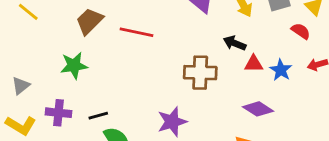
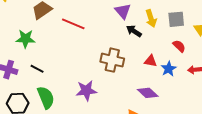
red semicircle: (301, 31) -> (179, 46), moved
black arrow: (235, 43) -> (134, 31), moved
black line: (98, 116) -> (37, 69), moved, turned 32

